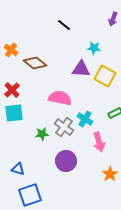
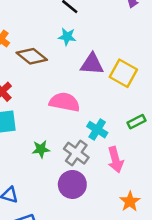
cyan star: (94, 48) -> (67, 37), moved
gray cross: (64, 127) -> (76, 153), moved

